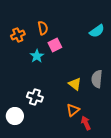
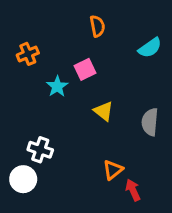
orange semicircle: (43, 28) -> (97, 26), moved
yellow triangle: (75, 84) -> (104, 111), moved
white cross: (35, 97) -> (40, 150), moved

